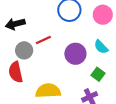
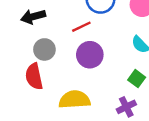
red line: (43, 40) -> (81, 27), moved
purple circle: (75, 54) -> (90, 55), moved

